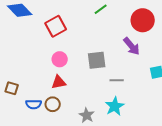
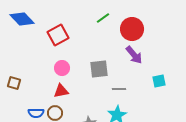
red circle: (143, 20) -> (132, 29), moved
brown square: (12, 88) -> (14, 83), moved

